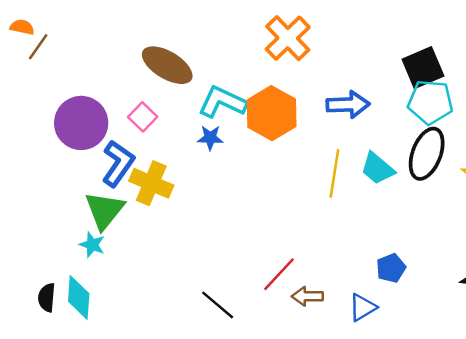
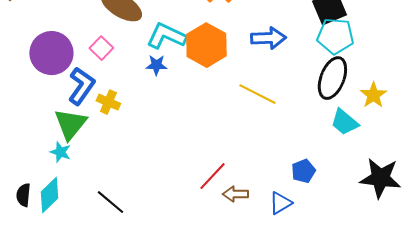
cyan trapezoid: (377, 168) -> (344, 122), moved
yellow line: (334, 173) -> (257, 94), turned -72
yellow cross: (151, 183) -> (108, 102), size x0.7
cyan diamond: (79, 298) -> (49, 195), turned 42
black line: (218, 305) -> (110, 202), moved

